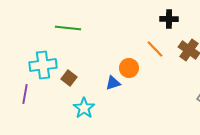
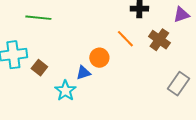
cyan star: (84, 108) -> (65, 91), moved

